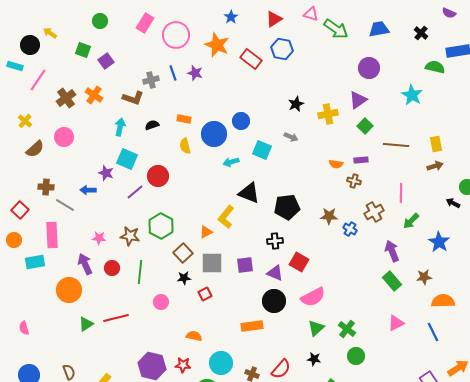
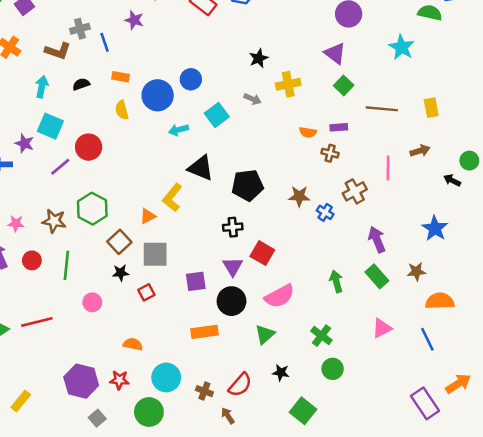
blue line: (173, 73) -> (105, 42), moved
purple triangle: (358, 100) -> (335, 53), turned -48
yellow cross: (328, 114) -> (288, 84), moved
cyan square: (262, 150) -> (217, 115), turned 30
brown arrow: (435, 166) -> (420, 151), moved
green arrow: (411, 221) -> (336, 281), moved, turned 120
purple square: (245, 265) -> (196, 281), moved
purple triangle: (275, 273) -> (233, 267), turned 36
green triangle: (316, 328) -> (265, 334), moved

